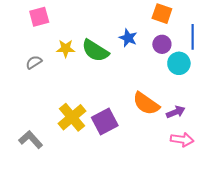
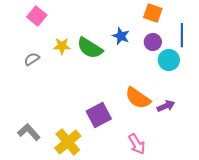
pink square: (39, 17) -> (37, 16), turned -36
yellow cross: (72, 117) -> (68, 142), moved
pink arrow: (182, 140) -> (137, 144), moved, turned 50

